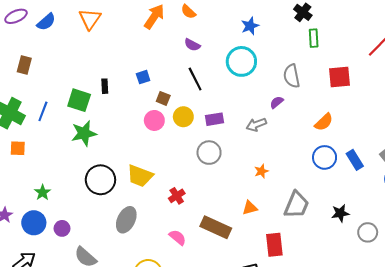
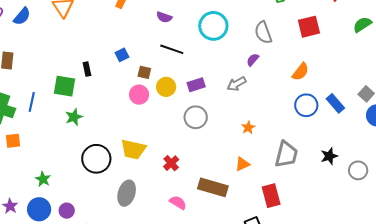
black line: (195, 79) -> (172, 49), turned -35
green star: (84, 133) -> (74, 117), size x0.7

